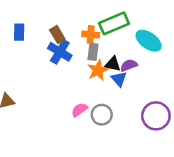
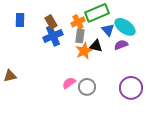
orange cross: (91, 35) -> (78, 22), turned -32
blue cross: (60, 52) -> (53, 36), turned 36
purple semicircle: (129, 65) -> (121, 45), moved
blue triangle: (119, 79) -> (108, 30), moved

